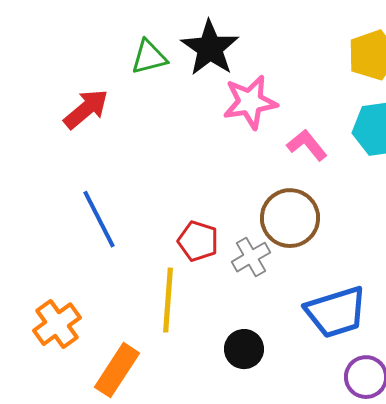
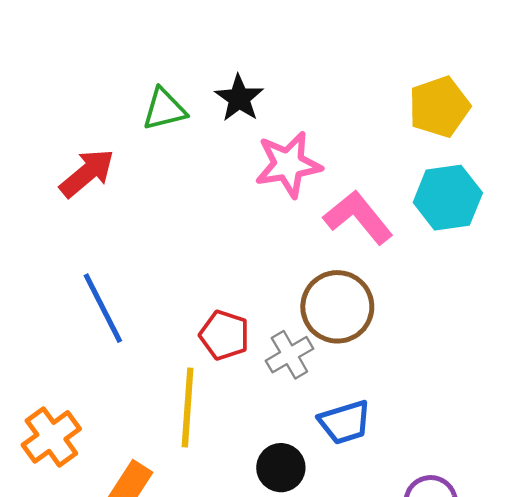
black star: (210, 48) -> (239, 98), size x0.7
pink L-shape: (307, 145) -> (358, 217), size x1.4
blue trapezoid: (336, 312) -> (345, 422), moved, size x0.7

